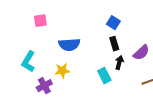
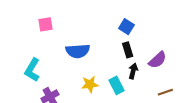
yellow star: (62, 71) -> (90, 84), moved

